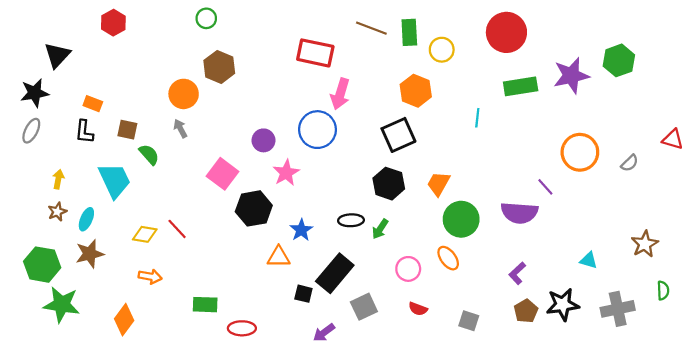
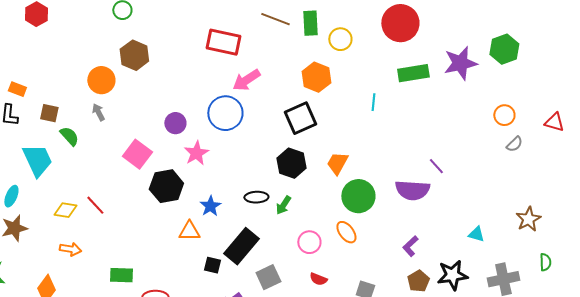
pink arrow: (340, 94) -> (246, 80), turned 40
orange circle: (580, 152) -> (504, 115), moved, size x0.6

